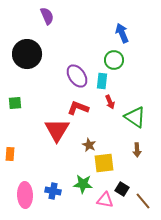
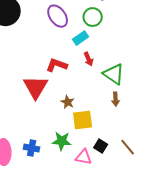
purple ellipse: (77, 76) -> (58, 16), moved
cyan rectangle: (102, 81) -> (81, 38), turned 49
brown arrow: (137, 150) -> (116, 99), moved
brown line: (143, 201) -> (128, 147), moved

